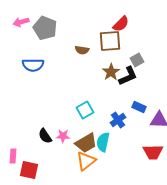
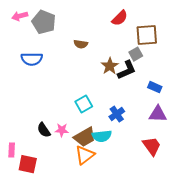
brown square: (110, 41) -> (147, 35), moved
blue rectangle: (139, 107) -> (155, 87), moved
cyan semicircle: (103, 142) -> (102, 136), turned -108
red trapezoid: (153, 152) -> (152, 146), turned -125

